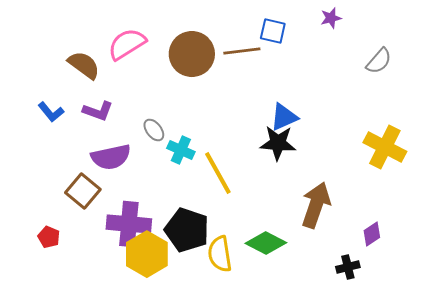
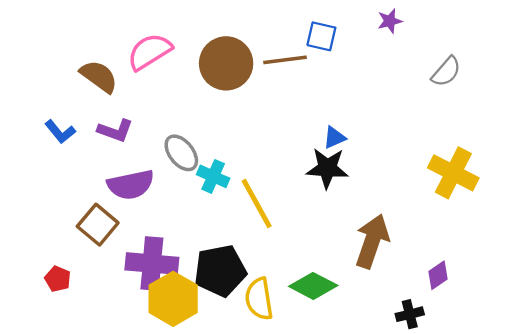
blue triangle: (284, 117) -> (334, 138), size x0.7
gray ellipse: (154, 130) -> (181, 153), size x1.4
black pentagon: (187, 230) -> (220, 271), turned -30

